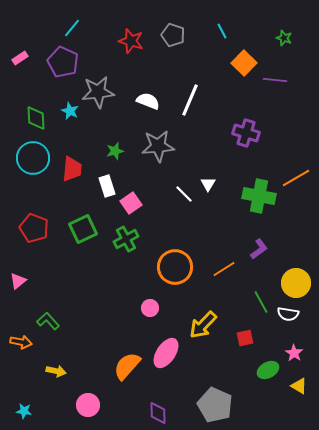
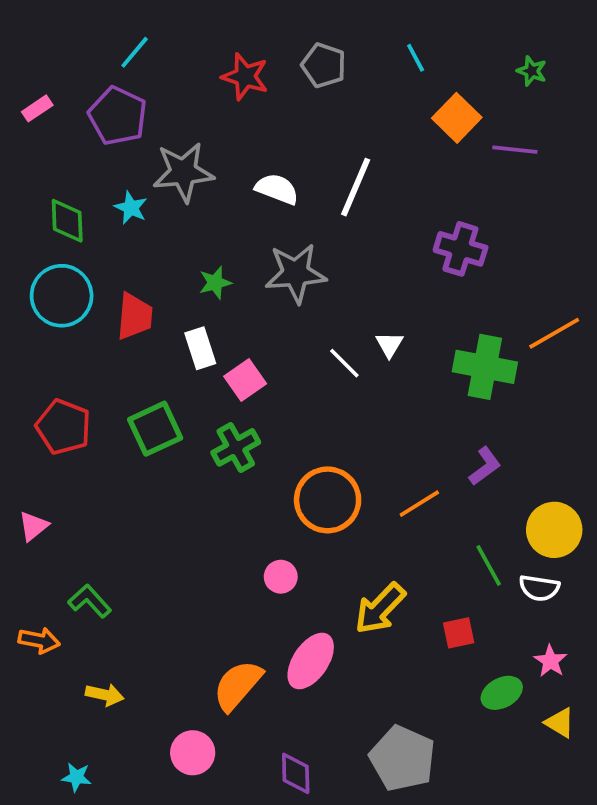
pink circle: (88, 405) -> (193, 753), moved
cyan star: (24, 411) -> (77, 777), moved

